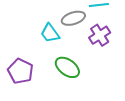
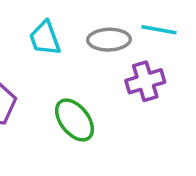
cyan trapezoid: (50, 33) -> (45, 38), moved

